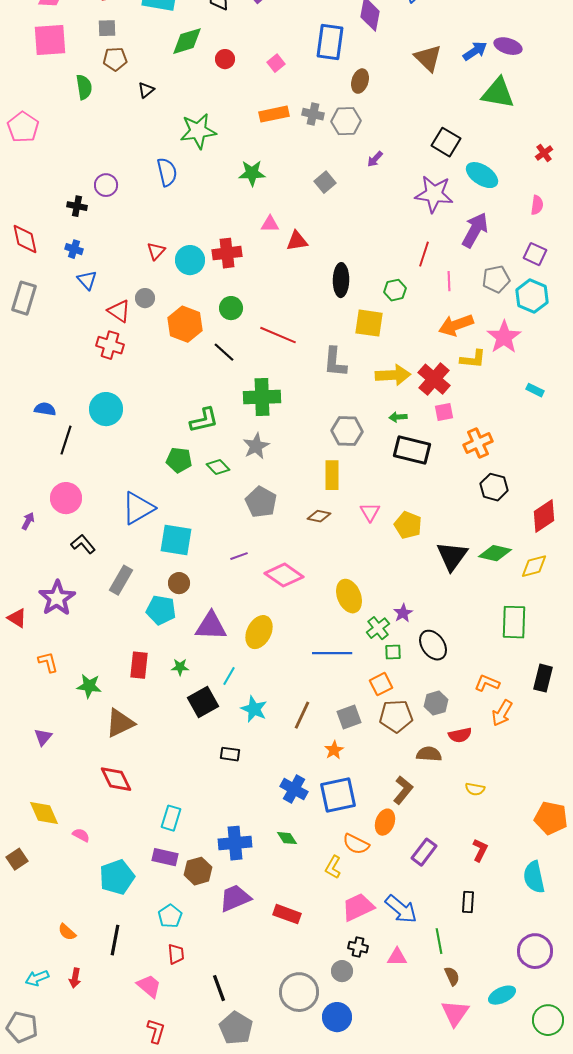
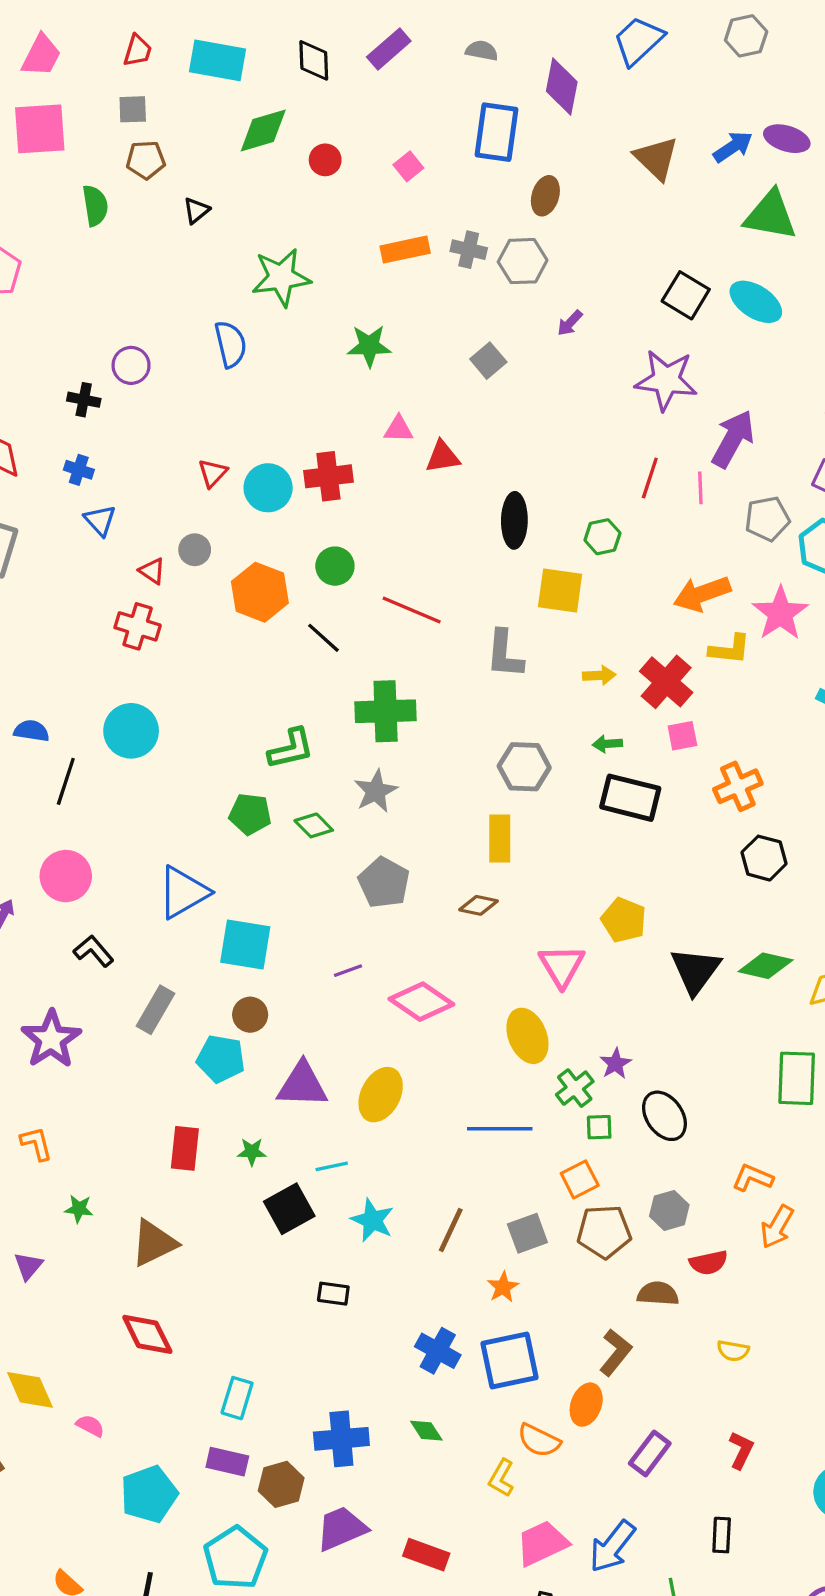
cyan ellipse: (482, 175) -> (756, 302), moved
pink line: (449, 281) -> (700, 488), moved
red triangle: (119, 311) -> (152, 571), size x0.7
yellow arrow: (393, 375) -> (599, 675), size x0.6
pink triangle: (370, 512) -> (562, 966), moved, size x1.4
cyan line: (229, 676) -> (332, 1166), turned 48
green star: (89, 686) -> (79, 1209), moved, size x0.7
blue arrow: (401, 909) -> (612, 1546), turned 88
cyan pentagon: (170, 916) -> (235, 1558), size x1.6

